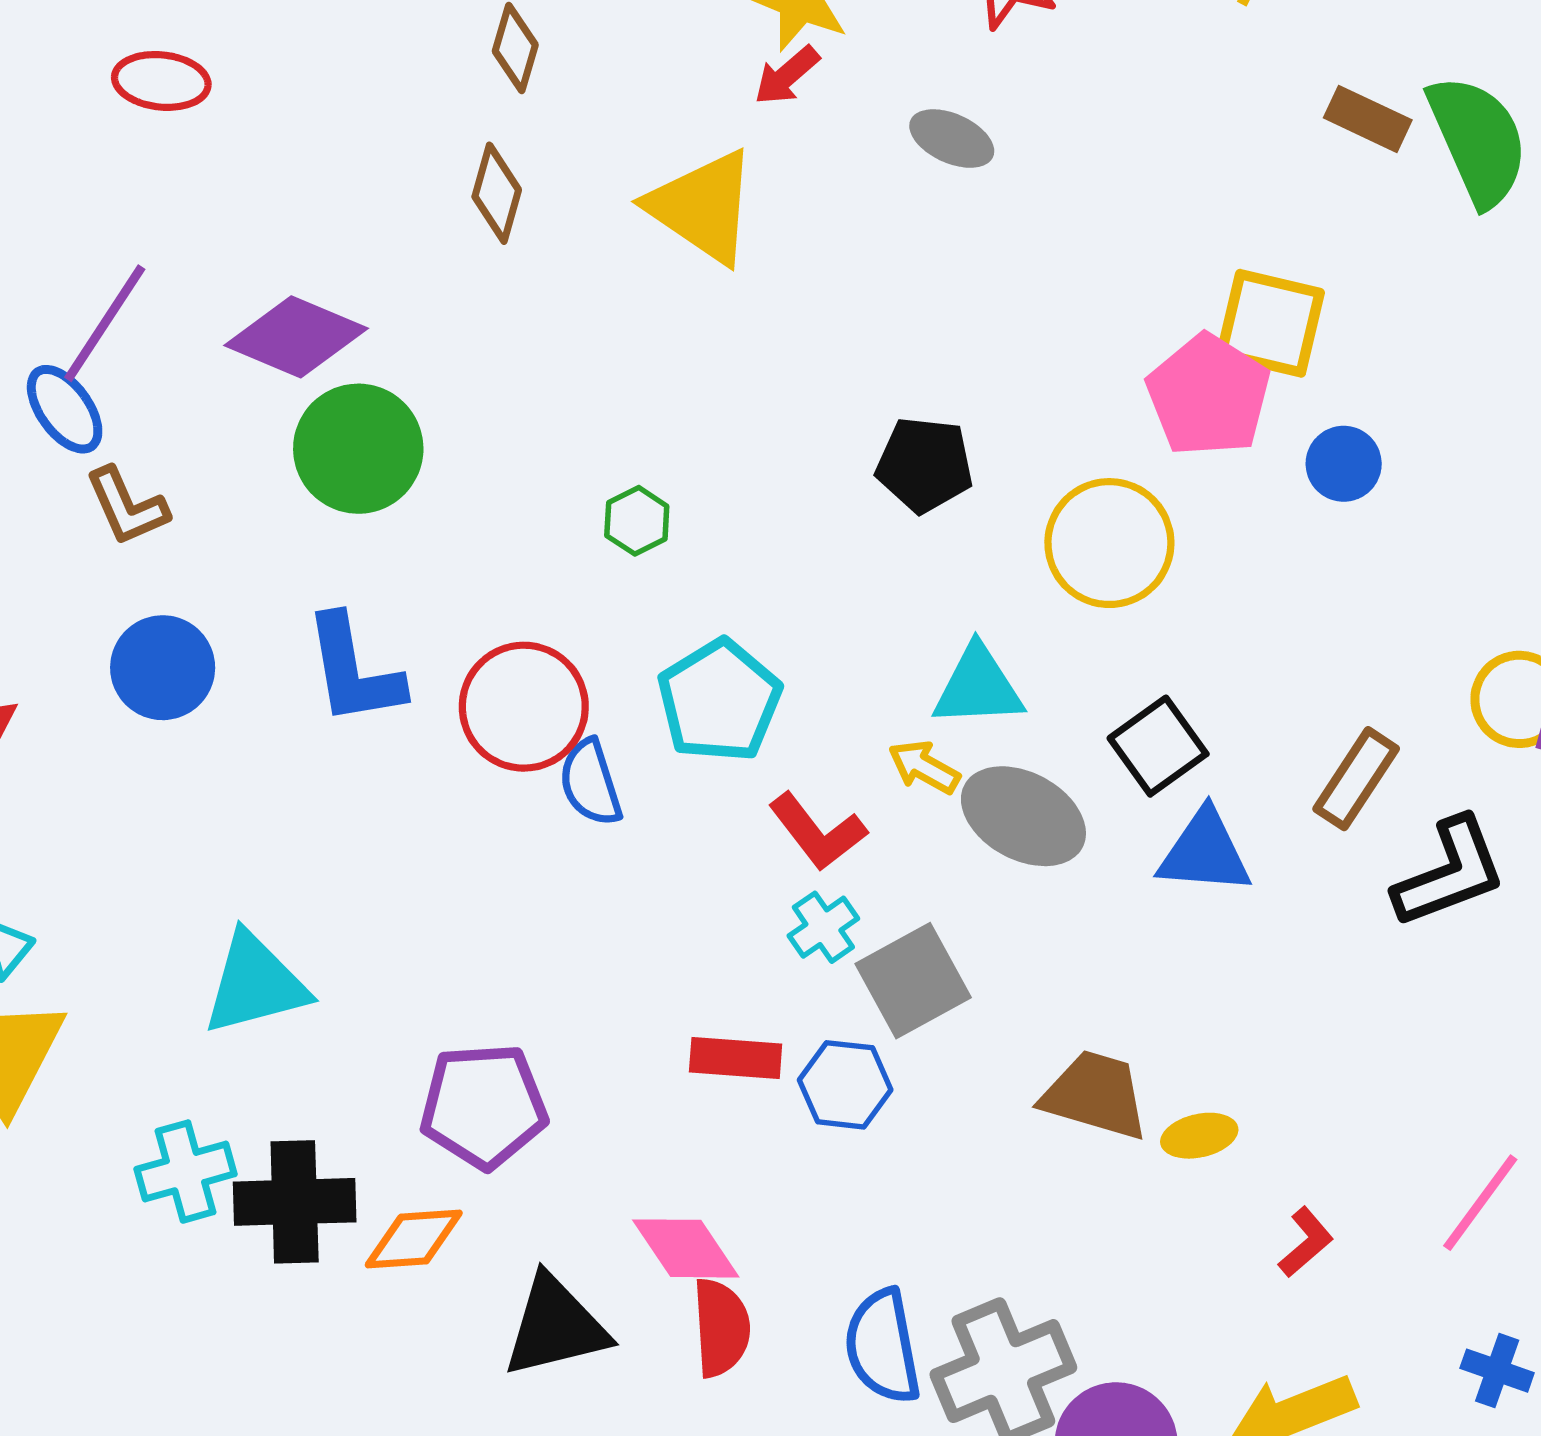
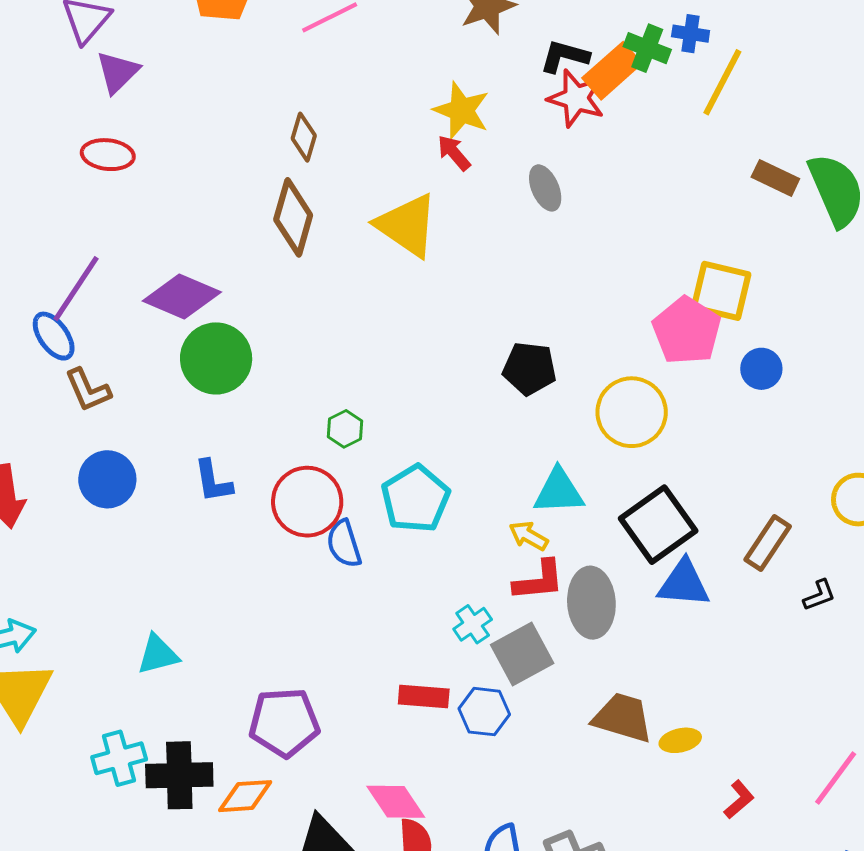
red arrow: (787, 75) -> (454, 153), turned 90
gray ellipse: (952, 139) -> (545, 188), turned 42
brown diamond: (497, 193) -> (293, 217), size x1.4
green hexagon: (637, 521) -> (345, 429), moved
blue L-shape: (354, 670) -> (213, 481), size x0.7
black square: (1158, 746) -> (658, 525), size x1.4
gray ellipse: (1023, 816) -> (591, 603), moved, turned 58
red L-shape: (817, 832) -> (539, 581), moved, turned -58
black L-shape: (1450, 873) -> (819, 595), size x0.5
cyan triangle: (255, 984) -> (158, 654), size x0.7

